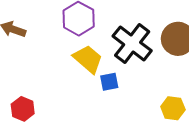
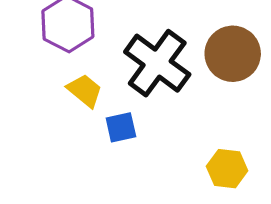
yellow trapezoid: (88, 59) -> (85, 91), size x0.7

